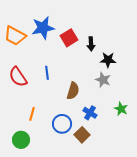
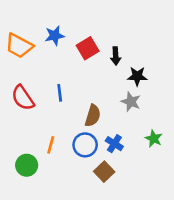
blue star: (43, 28) -> (55, 36), size x0.7
orange line: (32, 114) -> (51, 145), moved
blue circle: (62, 124) -> (85, 145), moved
green circle: (21, 140) -> (27, 165), moved

